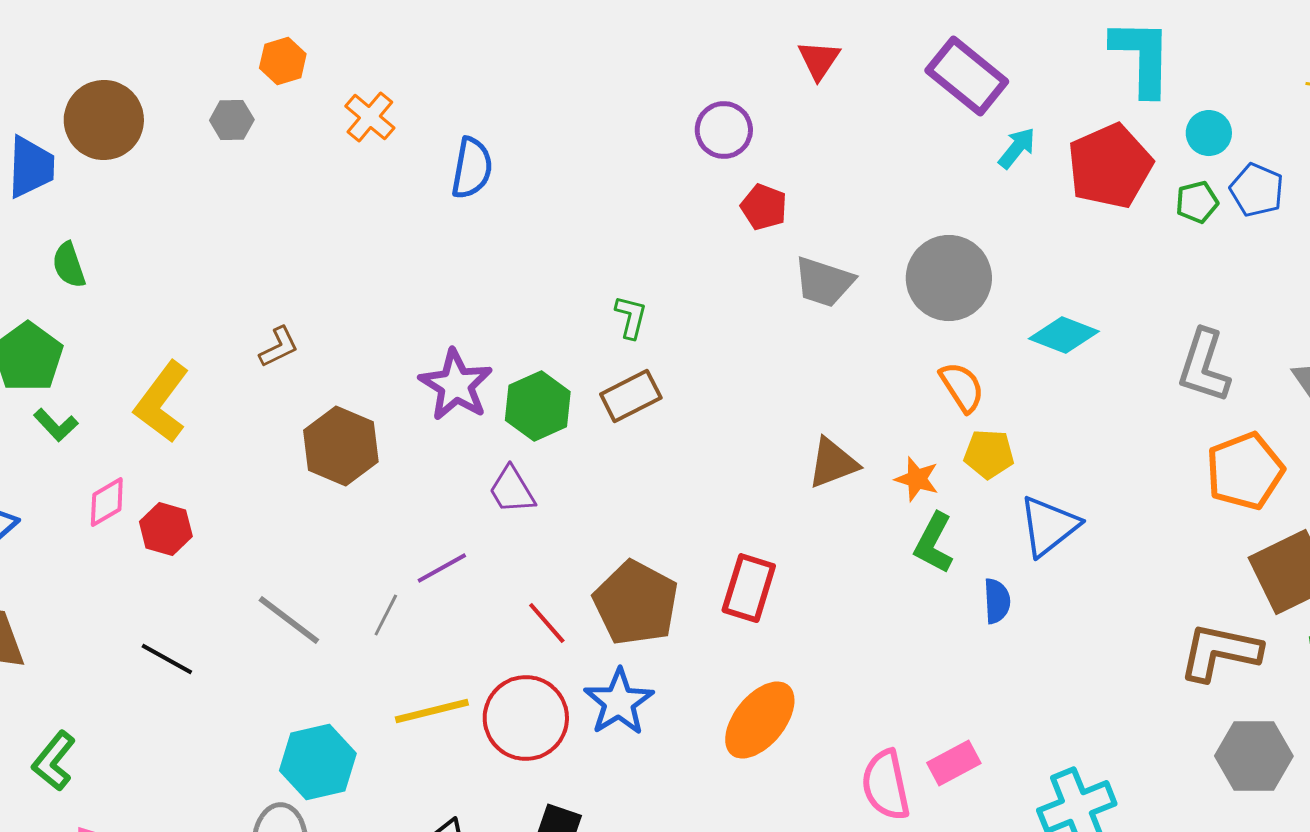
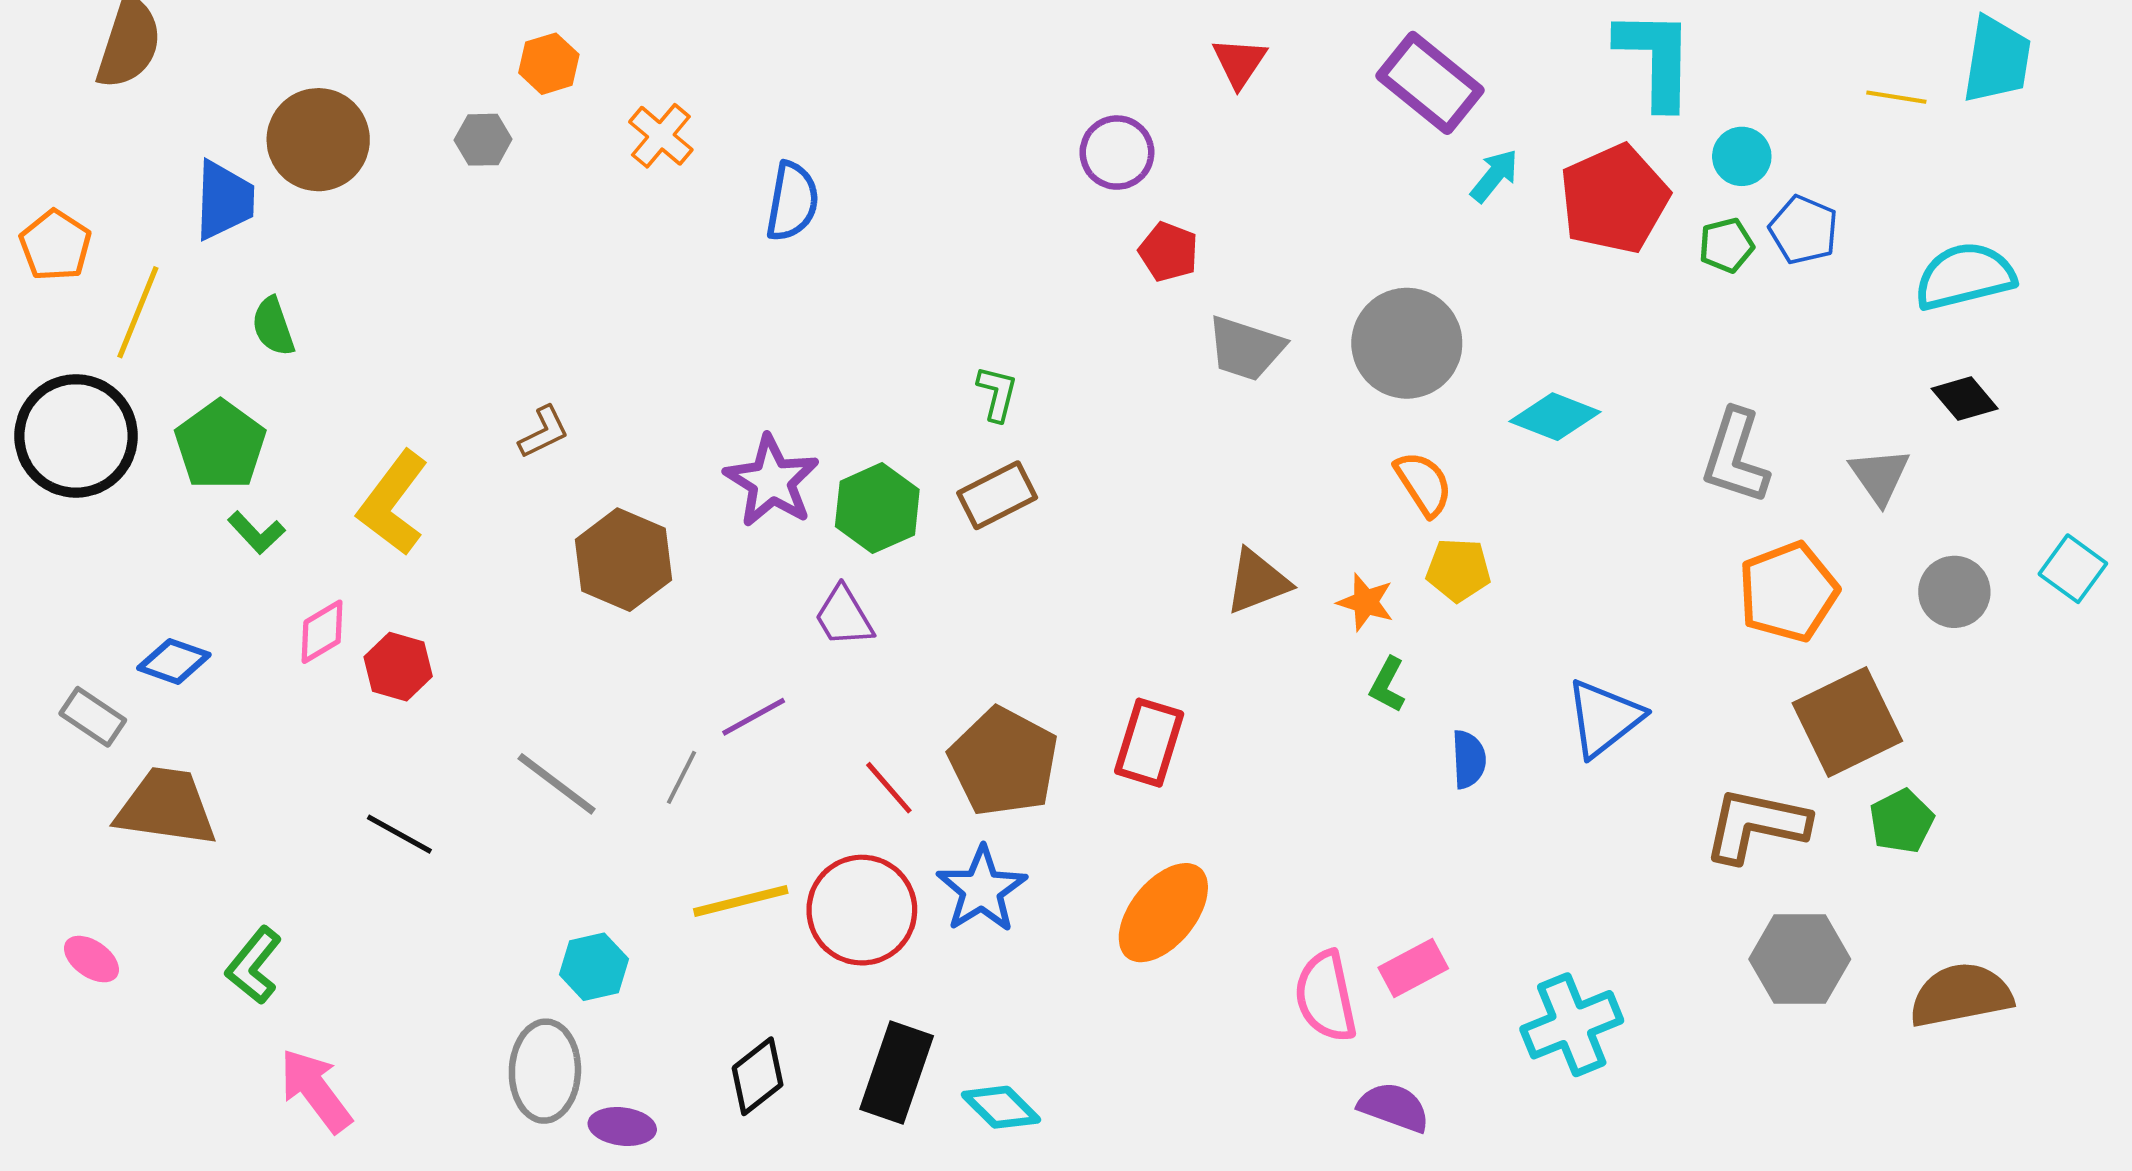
blue triangle: (1049, 526) -> (1604, 718), moved
green L-shape: (934, 543) -> (1387, 685), size x0.7
cyan hexagon: (318, 762) -> (594, 967), size x0.7

